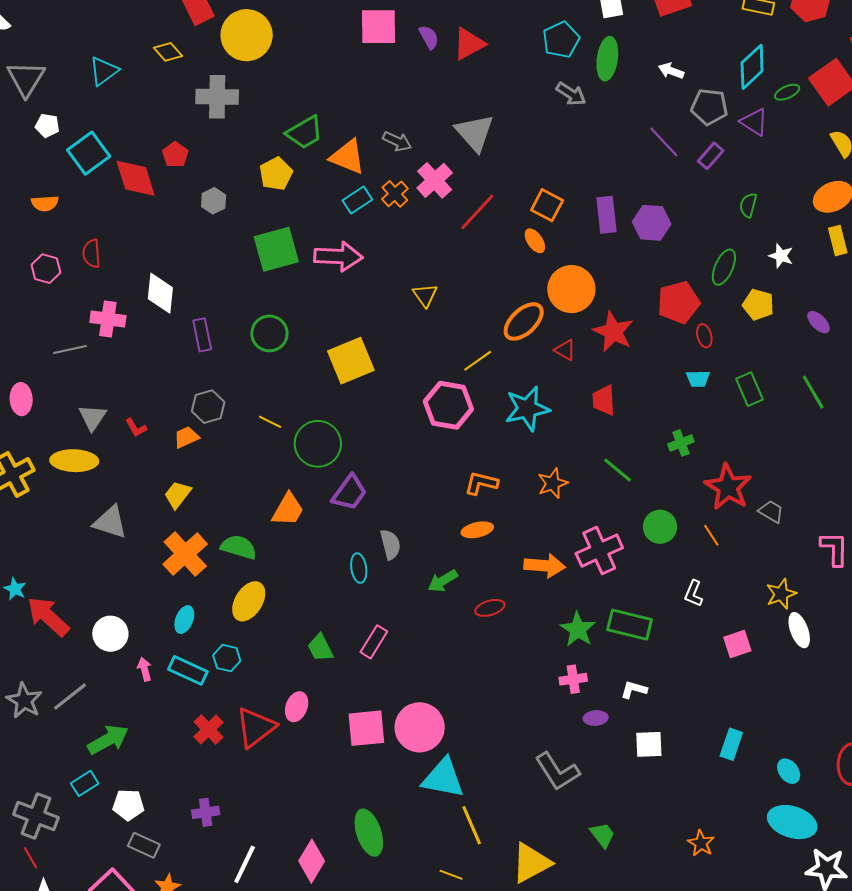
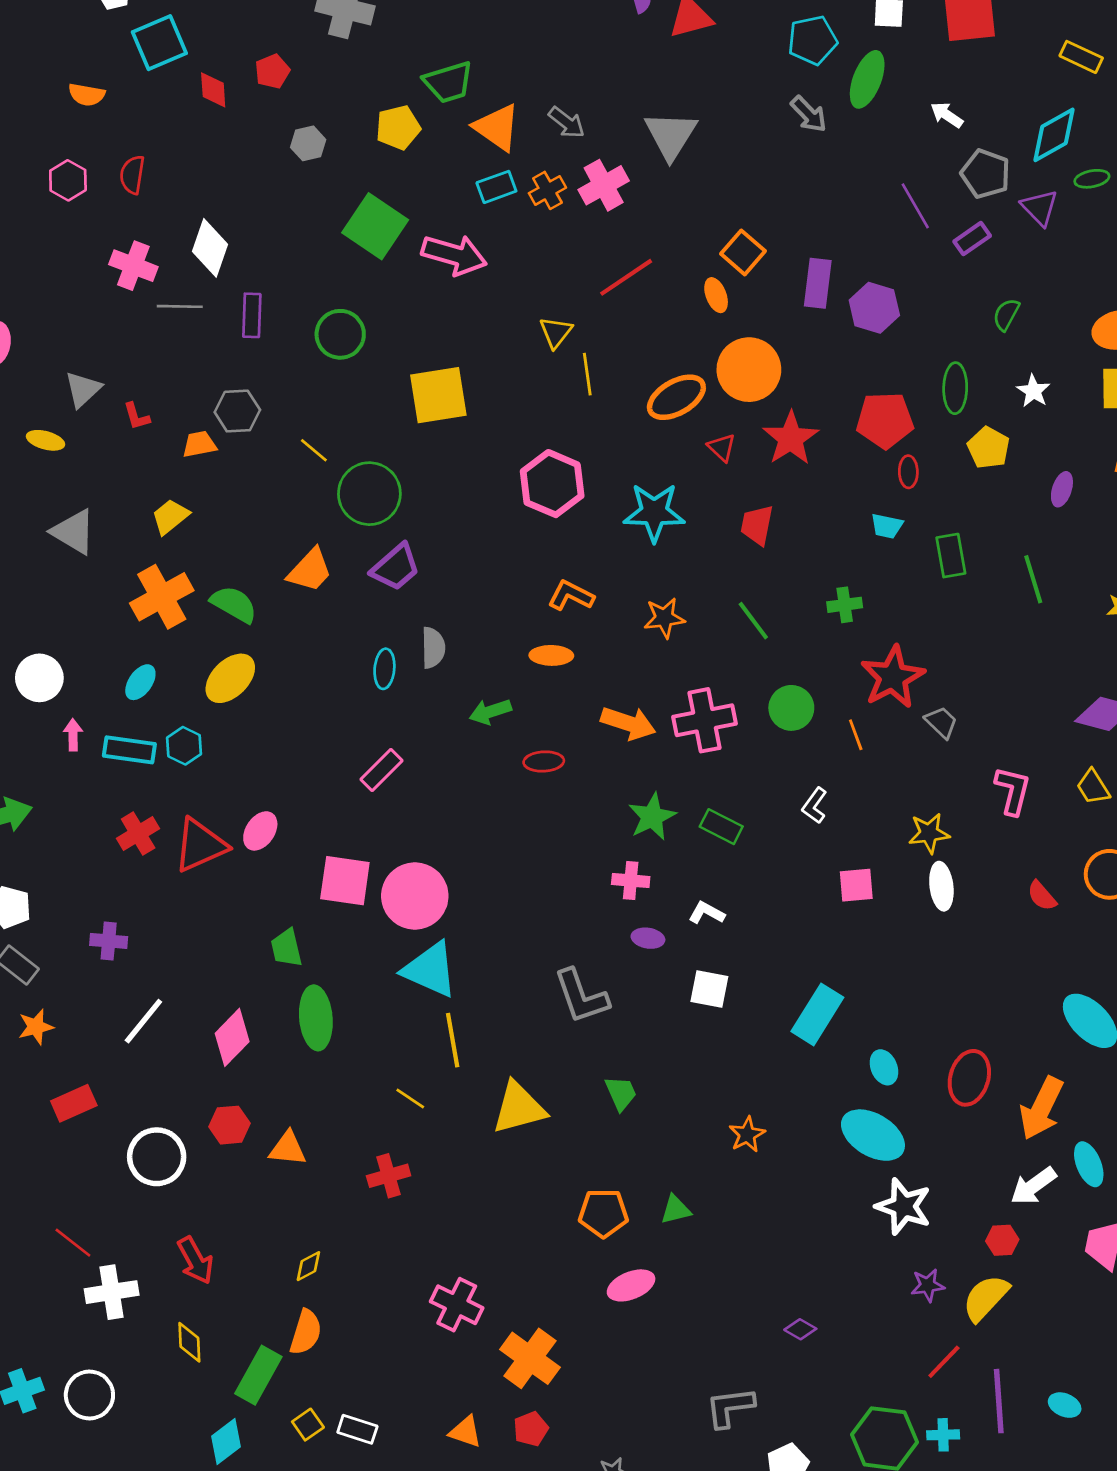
red diamond: (136, 178) -> (213, 90), size x0.6
red line: (477, 212) -> (626, 277), moved
green square: (276, 249) -> (375, 226), turned 36
green ellipse: (724, 267) -> (955, 388), turned -36
purple ellipse: (819, 322) -> (1062, 489), turned 50
gray line: (70, 349) -> (180, 306), moved
yellow line: (478, 361) -> (587, 374), moved, turned -76
yellow ellipse: (74, 461) -> (46, 440), size x0.6
green rectangle: (630, 625) -> (721, 827), size x0.7
green trapezoid: (320, 648) -> (287, 948), moved
cyan rectangle: (188, 670) -> (129, 750), turned -30
cyan rectangle: (731, 744) -> (817, 1014), size x1.4

